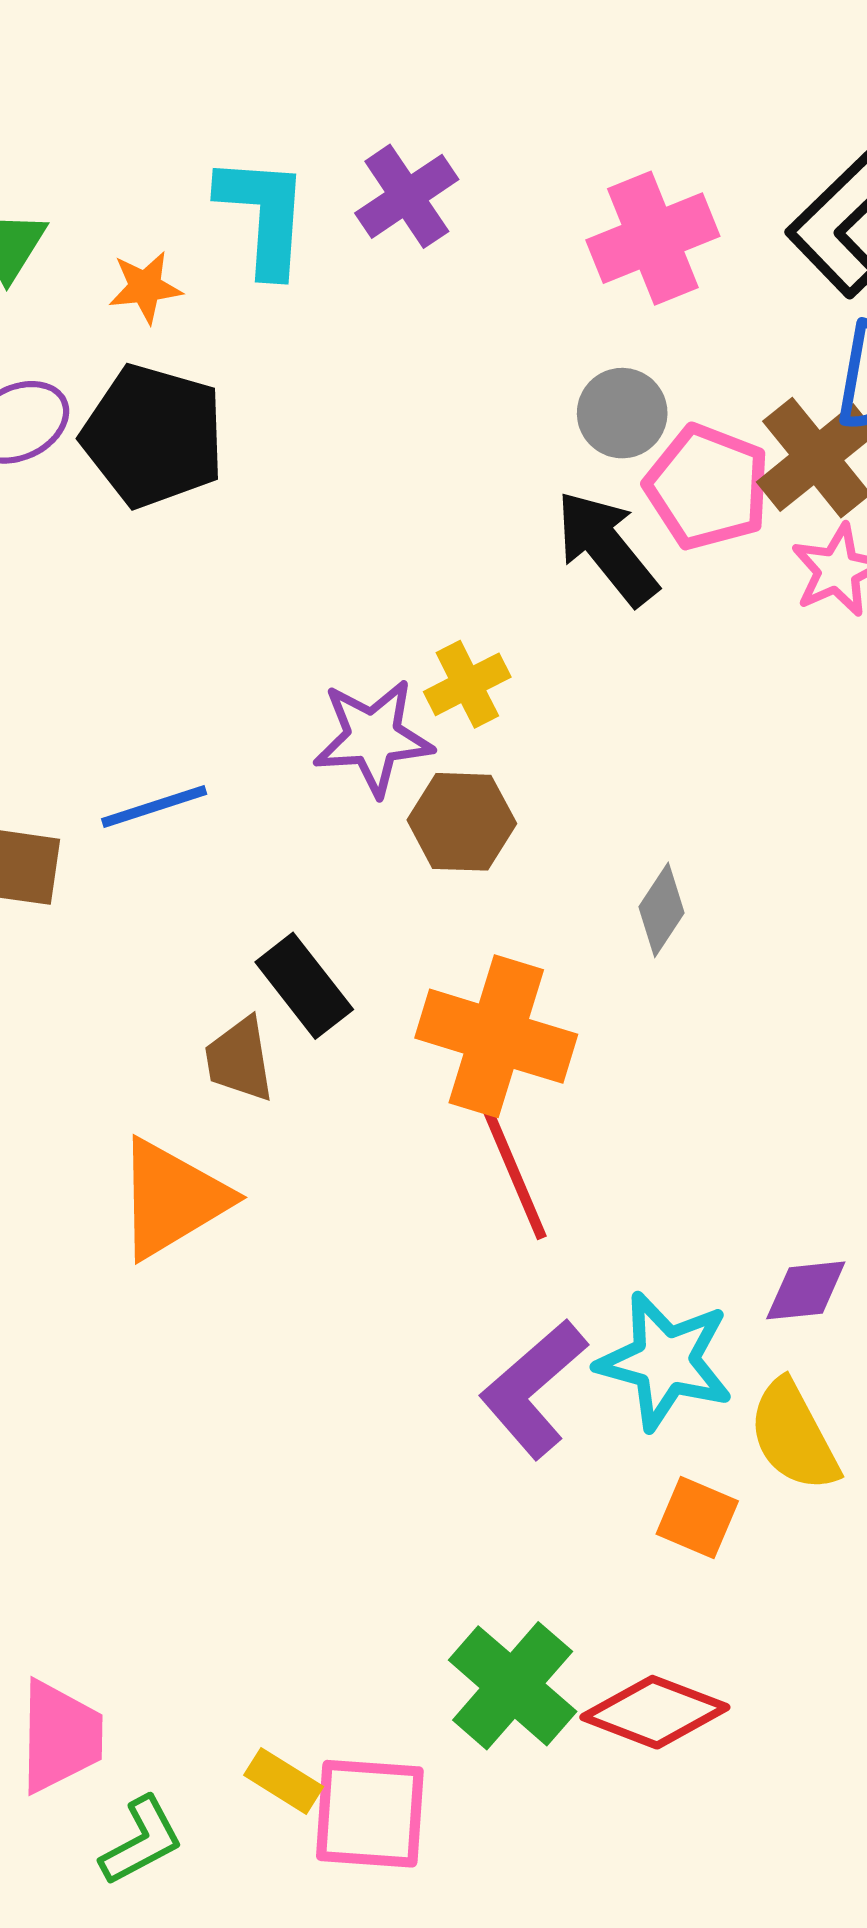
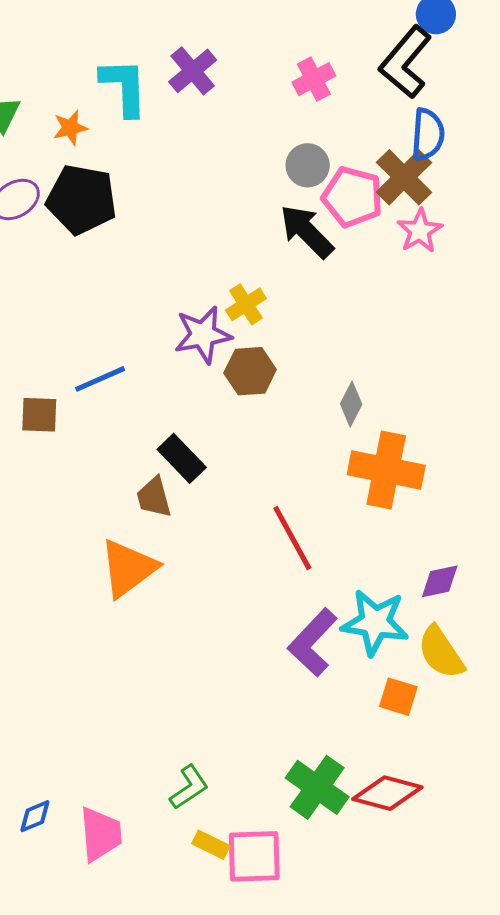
pink cross: (653, 238) -> (314, 79), size x0.7
orange cross: (496, 1036) -> (386, 470), moved
green L-shape: (142, 1841) -> (189, 787), moved

